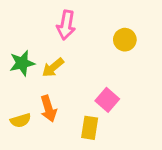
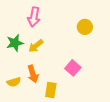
pink arrow: (66, 25) -> (34, 17), moved
yellow rectangle: (90, 128) -> (51, 90), moved

